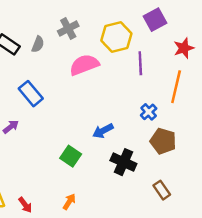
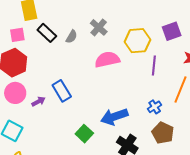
gray cross: (68, 29) -> (99, 27), turned -30
blue rectangle: (31, 94) -> (62, 91), moved
blue arrow: (103, 131) -> (114, 117), size x1.5

